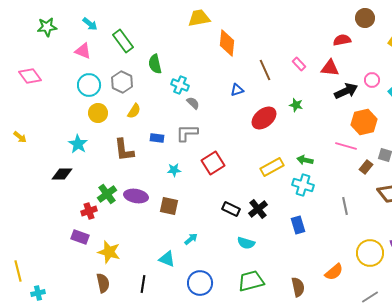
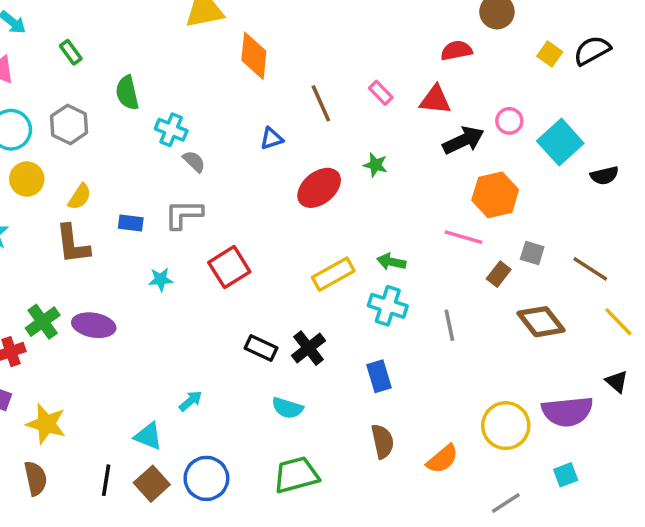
green rectangle: (123, 41) -> (71, 52), size x0.6
yellow semicircle: (134, 111) -> (80, 197), moved
brown square: (169, 206) -> (152, 484), moved, turned 36
gray line: (345, 206) -> (449, 325), moved
brown semicircle: (298, 287) -> (382, 441), moved

